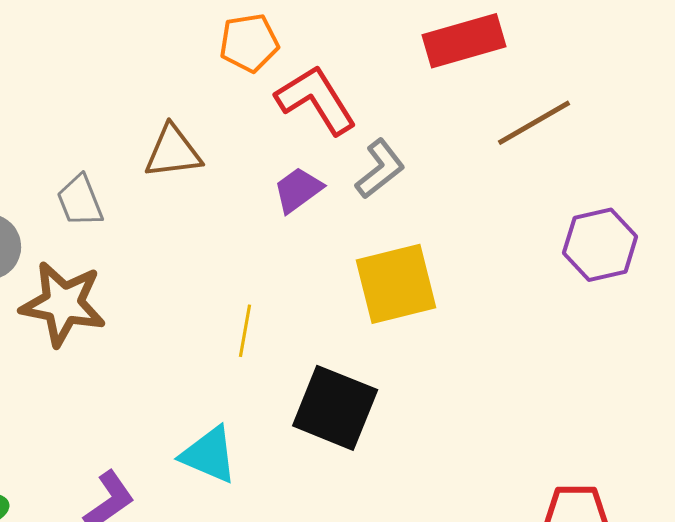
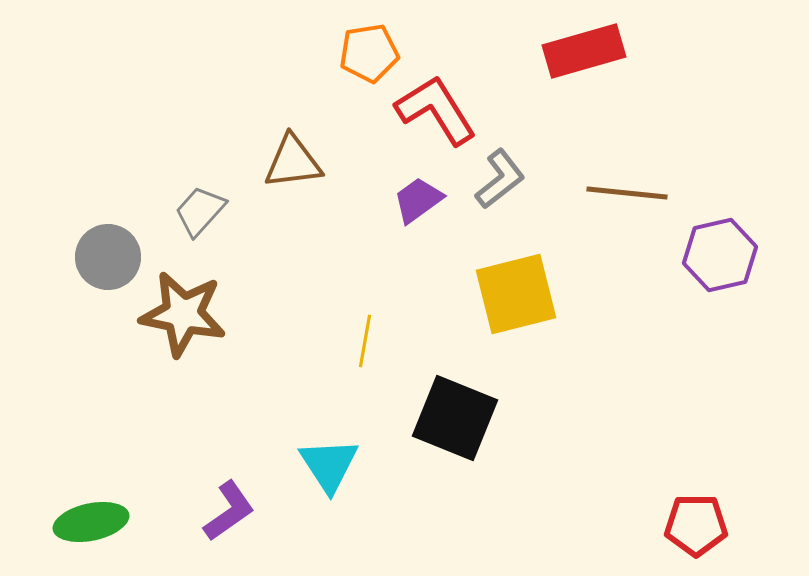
brown line: (534, 123) -> (627, 193), moved, turned 36
gray trapezoid: (80, 201) -> (200, 211), turned 64
cyan triangle: (209, 455) -> (329, 465), turned 34

